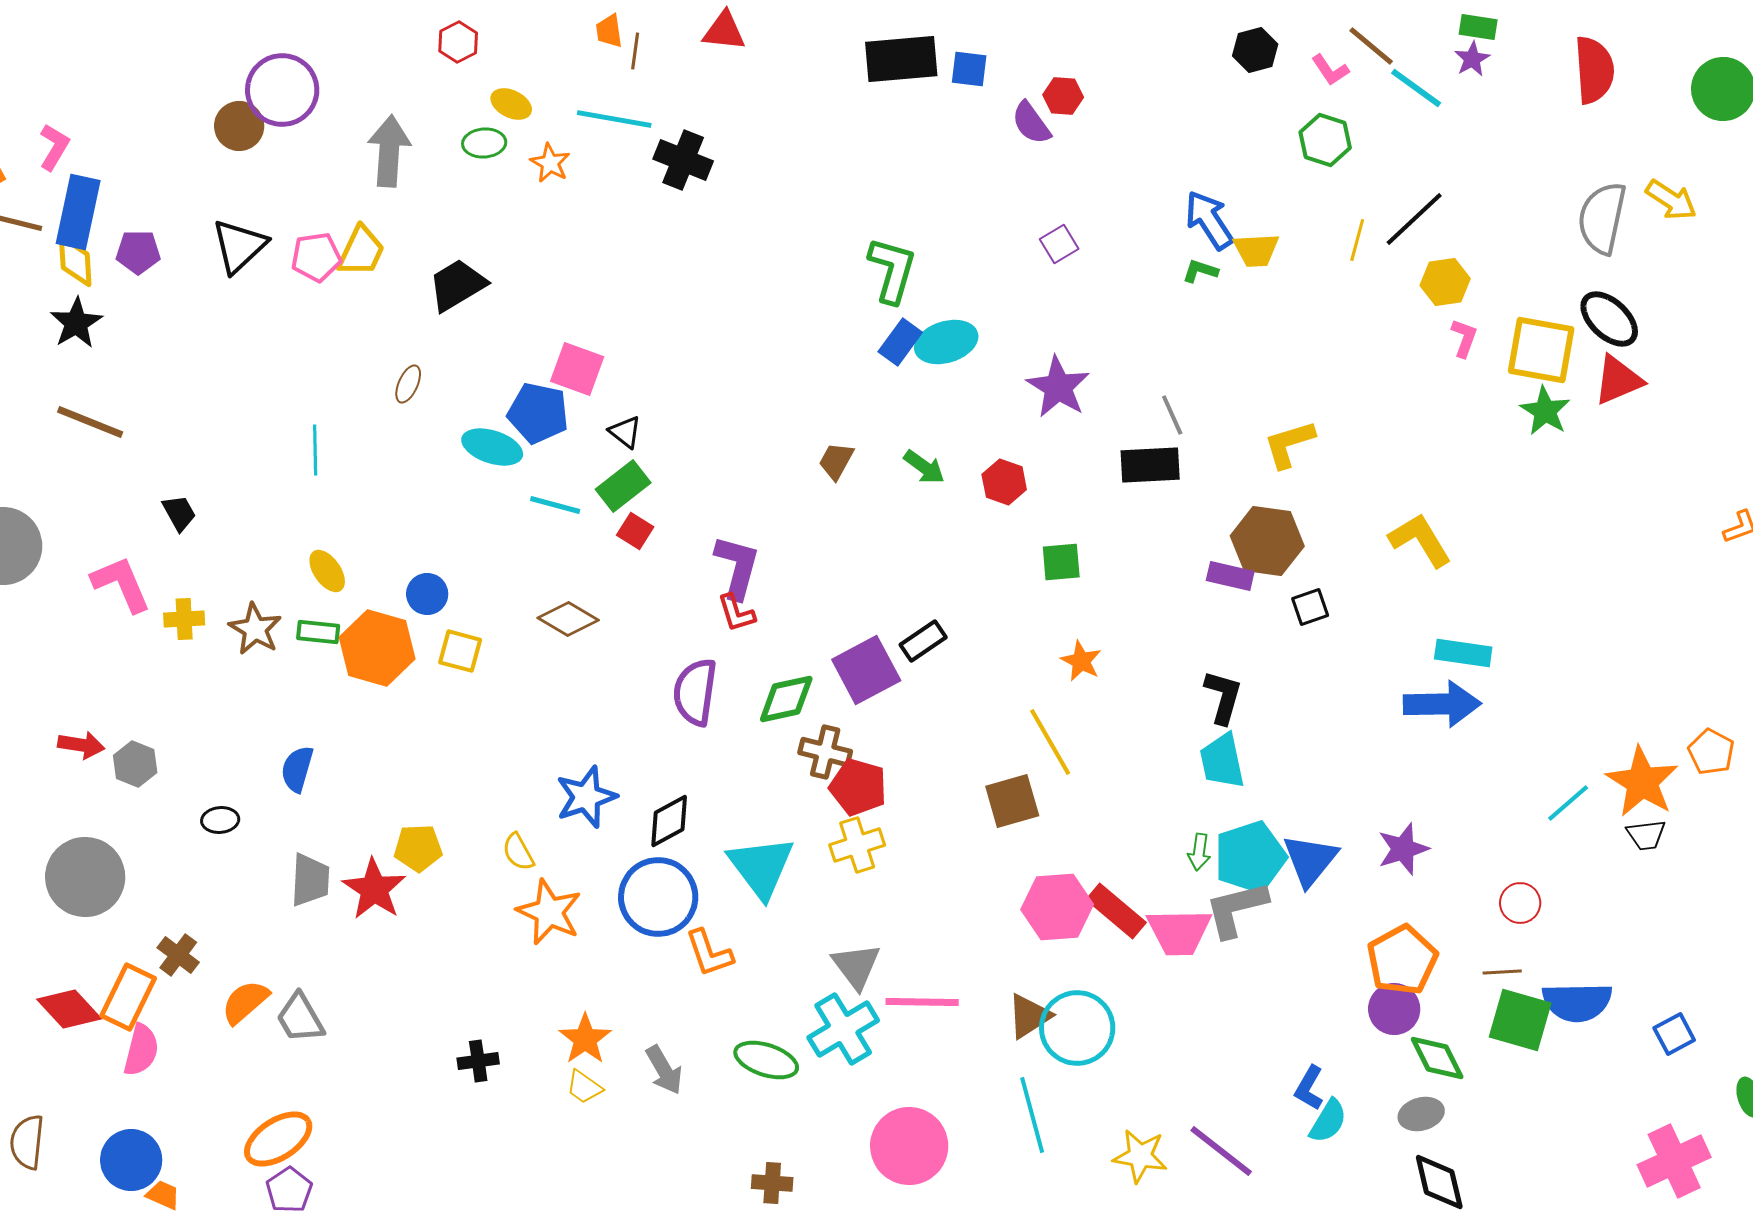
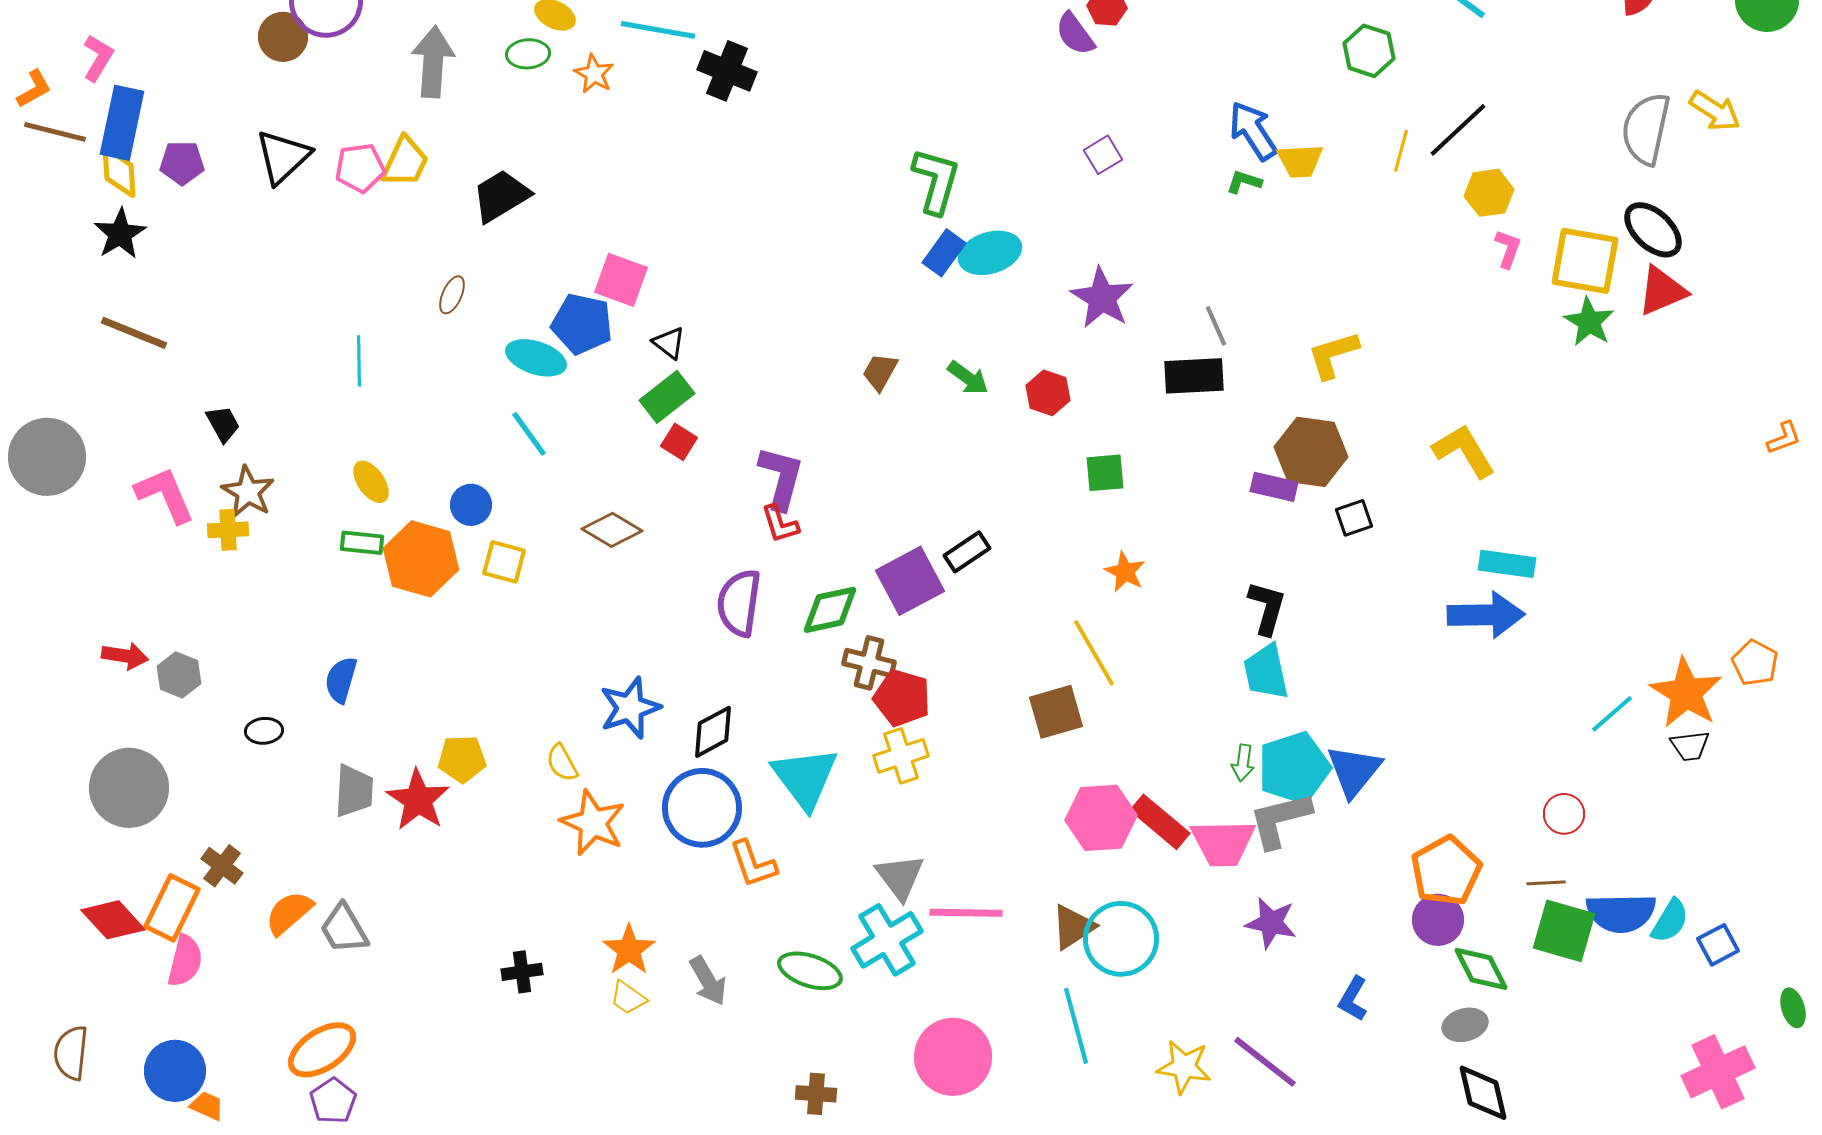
cyan line: (555, 505) -> (529, 434), moved, turned 39
brown star: (255, 629) -> (248, 492), moved
purple star: (1403, 849) -> (1271, 923), moved, turned 30
cyan semicircle: (1328, 1121) -> (1670, 921), moved

